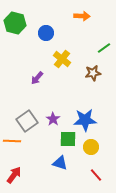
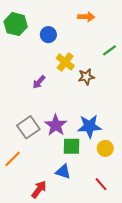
brown star: (93, 73) -> (86, 77), moved
purple star: (53, 119) -> (56, 125), size x1.5
orange line: (12, 141) -> (13, 159), moved, turned -48
yellow circle: (91, 147) -> (105, 148), moved
red arrow: (14, 175) -> (39, 189), moved

